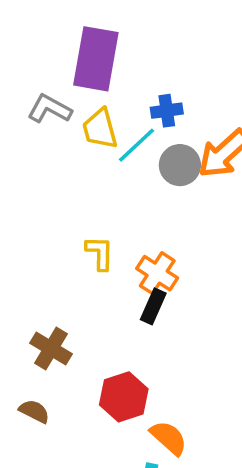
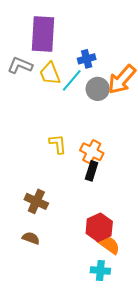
red hexagon: (124, 397) -> (99, 227), moved

